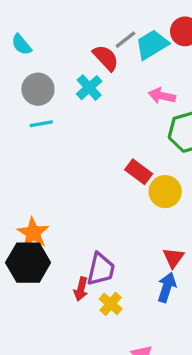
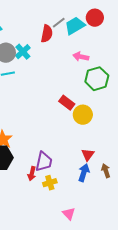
red semicircle: (106, 58) -> (47, 34), turned 54
cyan cross: (89, 88) -> (23, 52), moved
yellow cross: (111, 304) -> (50, 183), turned 32

